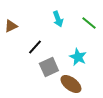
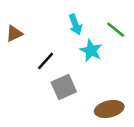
cyan star: (78, 57) -> (91, 50), moved
brown ellipse: (71, 84) -> (109, 109), moved, turned -50

